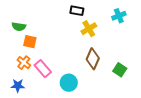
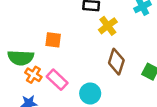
green semicircle: (19, 27) -> (21, 58), moved, size x1.5
orange square: (30, 42) -> (53, 40), moved

